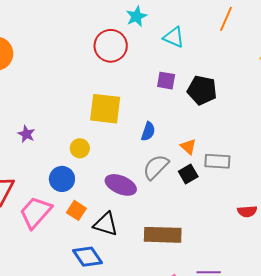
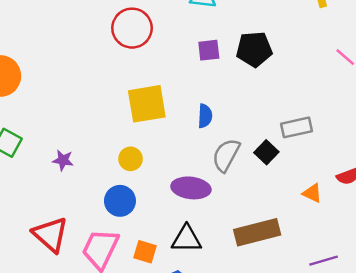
orange triangle: (188, 147) -> (312, 193), moved
orange square: (76, 210) -> (145, 252), moved

